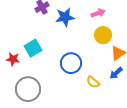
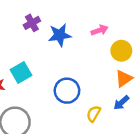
yellow circle: (103, 35) -> (121, 51), moved
yellow semicircle: (93, 82) -> (94, 114), turned 80

